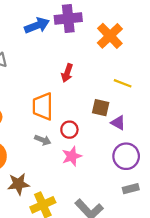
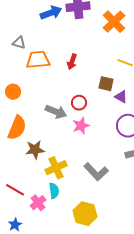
red arrow: (67, 73) -> (72, 62), moved
orange trapezoid: (43, 106) -> (38, 60), moved, turned 85
gray arrow: (43, 140) -> (56, 112), size x1.5

